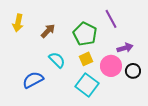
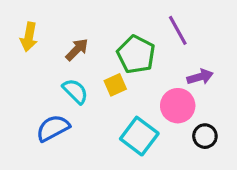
yellow square: (86, 59) -> (115, 85), moved
cyan semicircle: (57, 60) -> (75, 91), moved
black circle: (133, 71) -> (205, 136), moved

